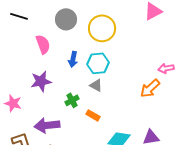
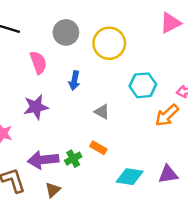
cyan hexagon: (98, 63) -> (143, 85), moved
green cross: (72, 100) -> (73, 159), moved

